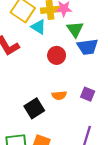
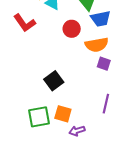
orange semicircle: (59, 95) -> (97, 45), moved, size x1.6

